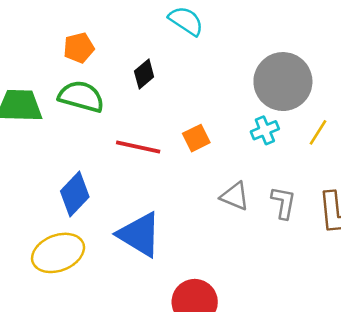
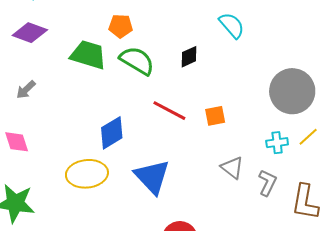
orange pentagon: (79, 48) -> (121, 26), moved
cyan cross: (265, 130) -> (277, 143), moved

